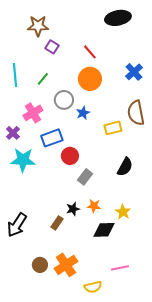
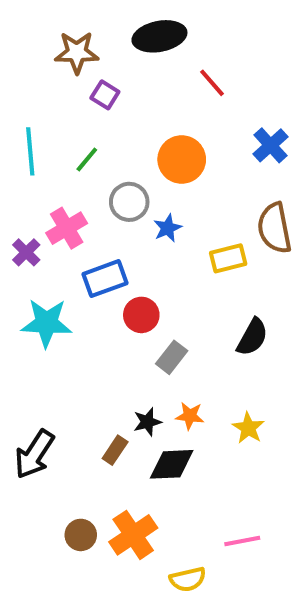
black ellipse: (118, 18) -> (159, 36), moved
red line: (90, 52) -> (212, 83), moved
purple cross: (13, 133) -> (26, 252), moved
black diamond: (104, 230) -> (172, 464), moved

